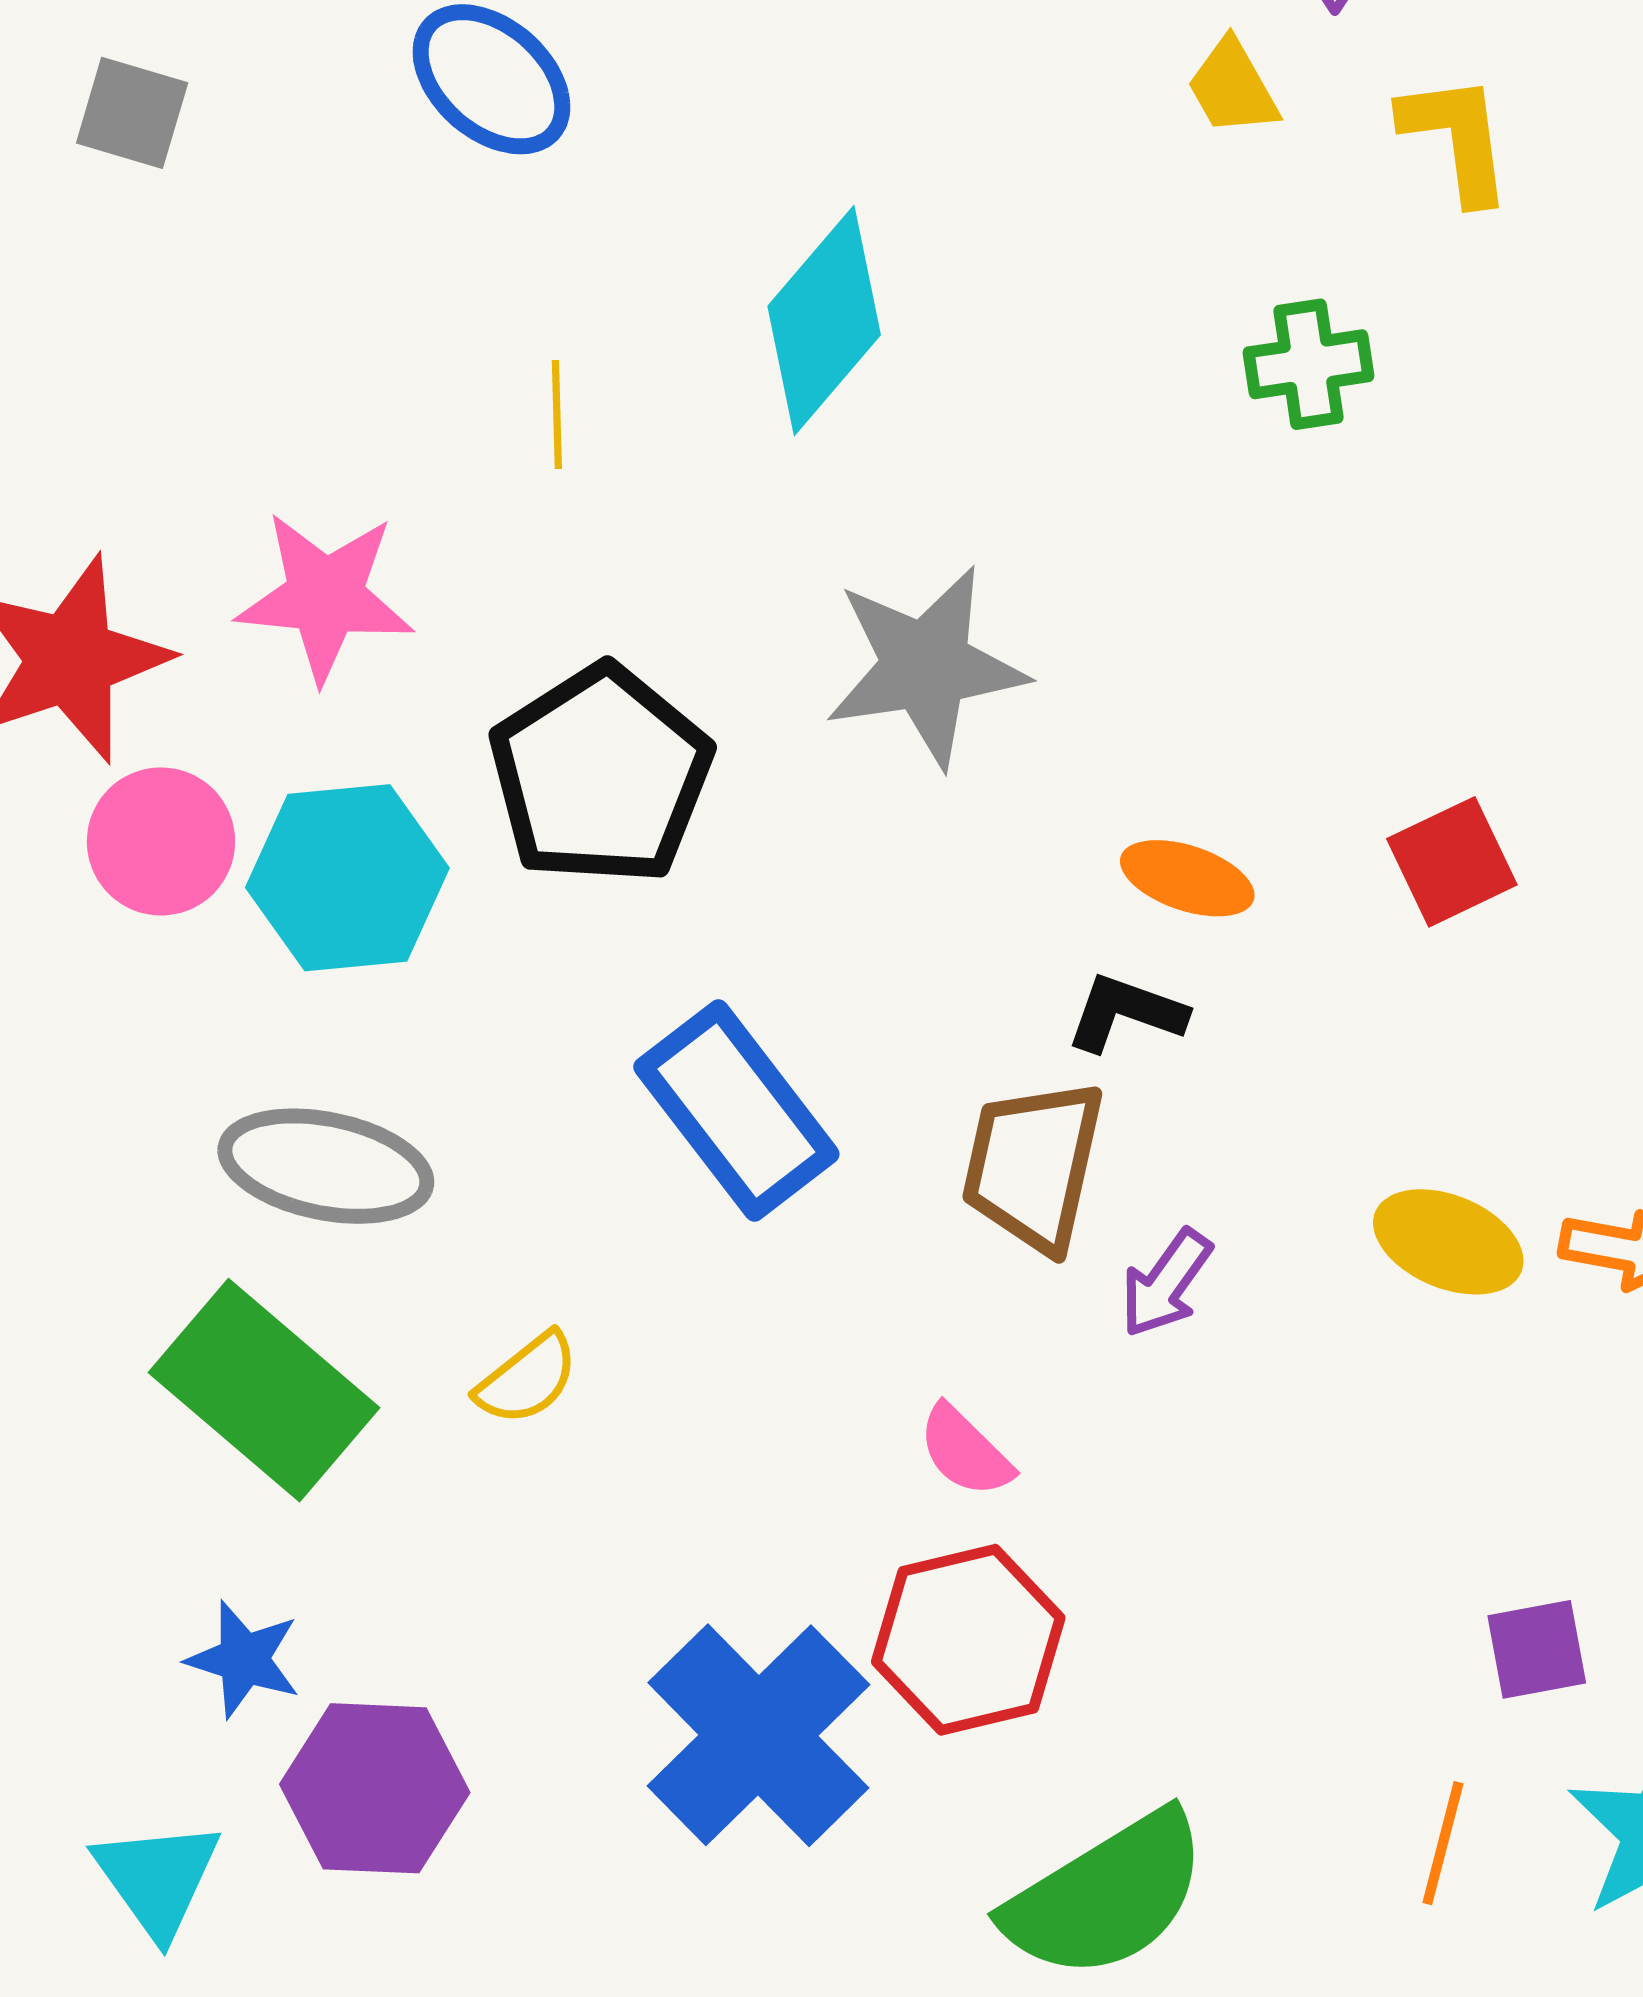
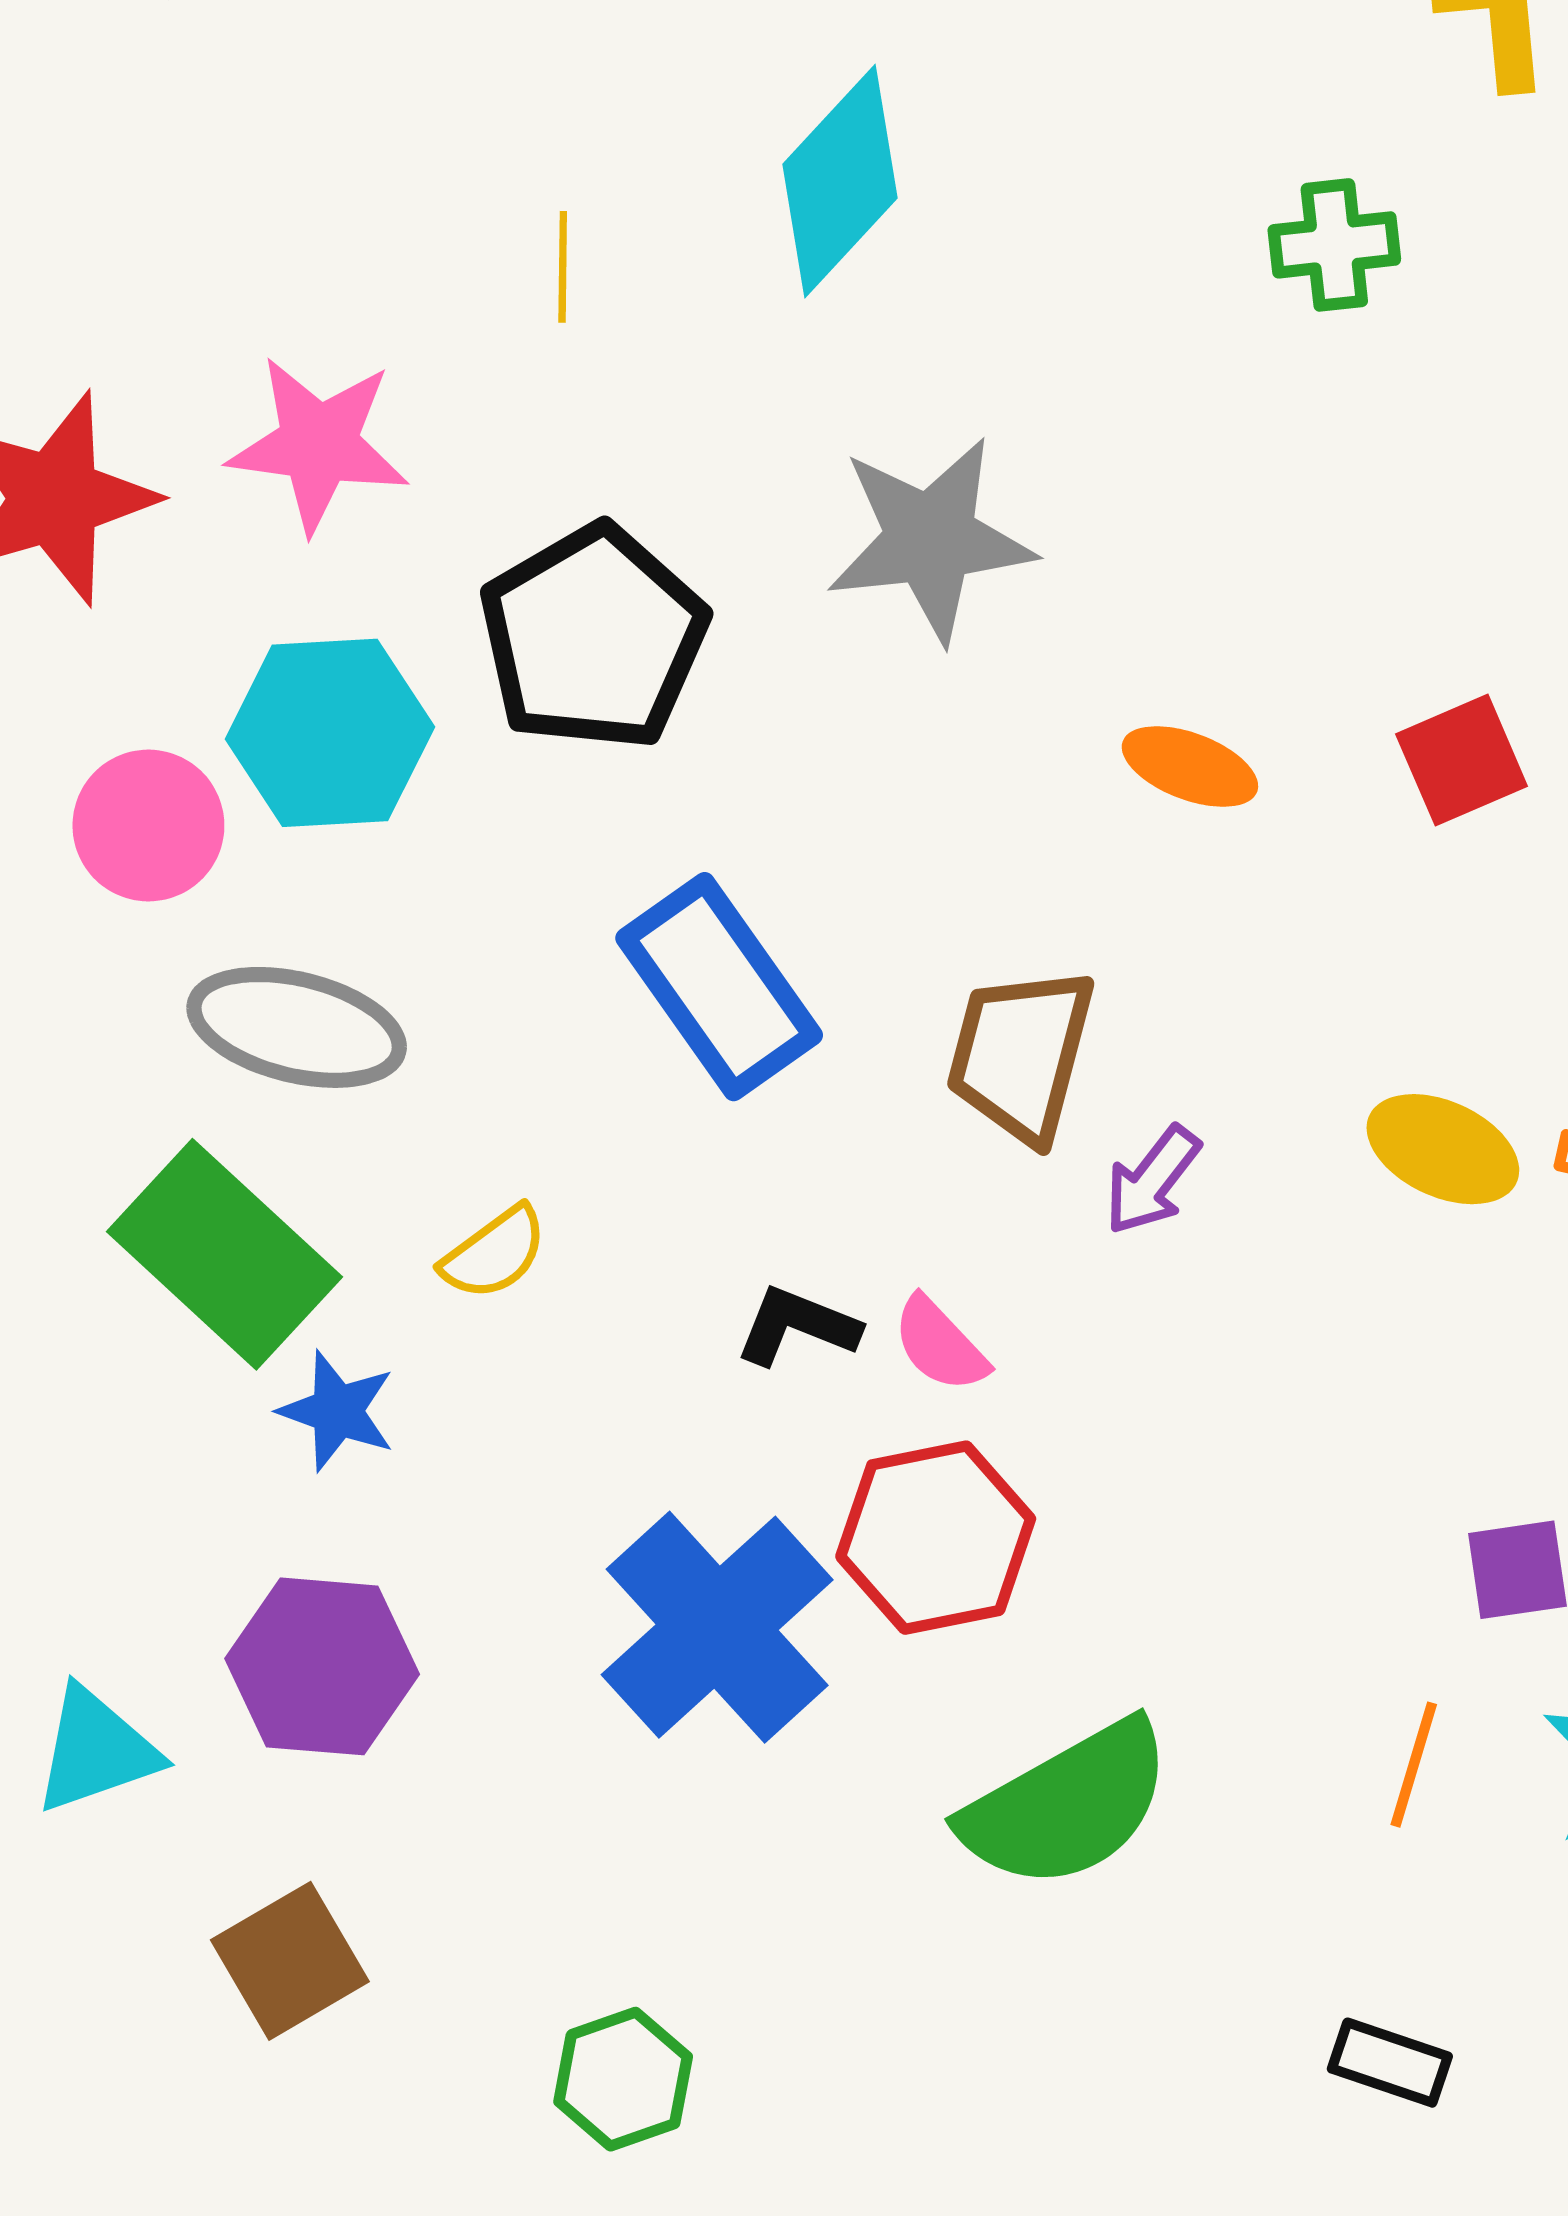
pink circle: (161, 841) -> (148, 826), moved
black L-shape: (1126, 1013) -> (797, 1326), moved
blue star: (244, 1659) -> (337, 1411), moved
cyan triangle: (157, 1879) -> (96, 1750), turned 44

